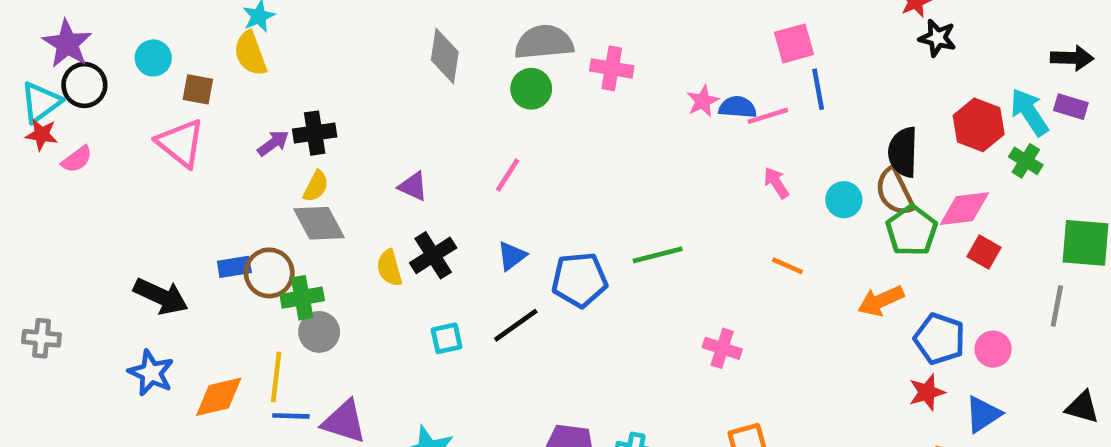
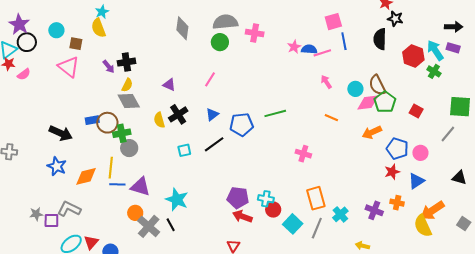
purple arrow: (273, 143) -> (109, 67), turned 88
black semicircle: (903, 152) -> (380, 39), moved
pink diamond: (964, 209) -> (368, 102), moved
gray line: (1057, 306) -> (448, 134), turned 30

